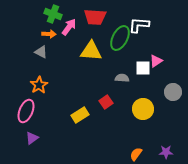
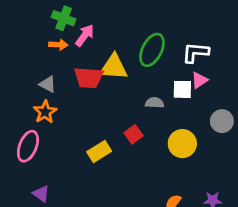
red trapezoid: (95, 17) -> (89, 78), moved
white L-shape: (139, 25) -> (196, 53), moved
gray triangle: (41, 52) -> (48, 84), moved
purple triangle: (32, 138) -> (41, 194), moved, turned -48

